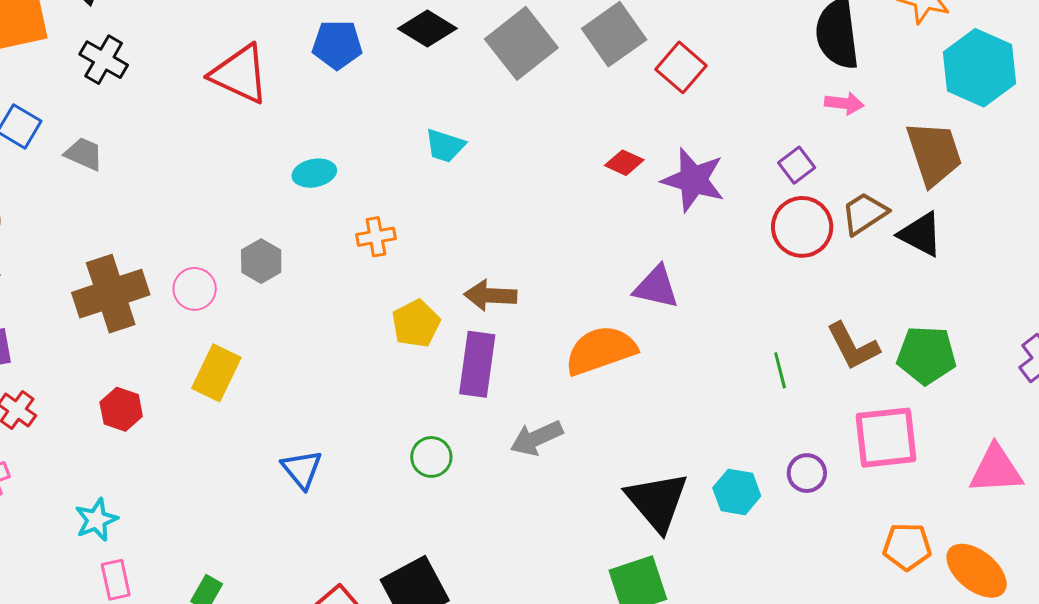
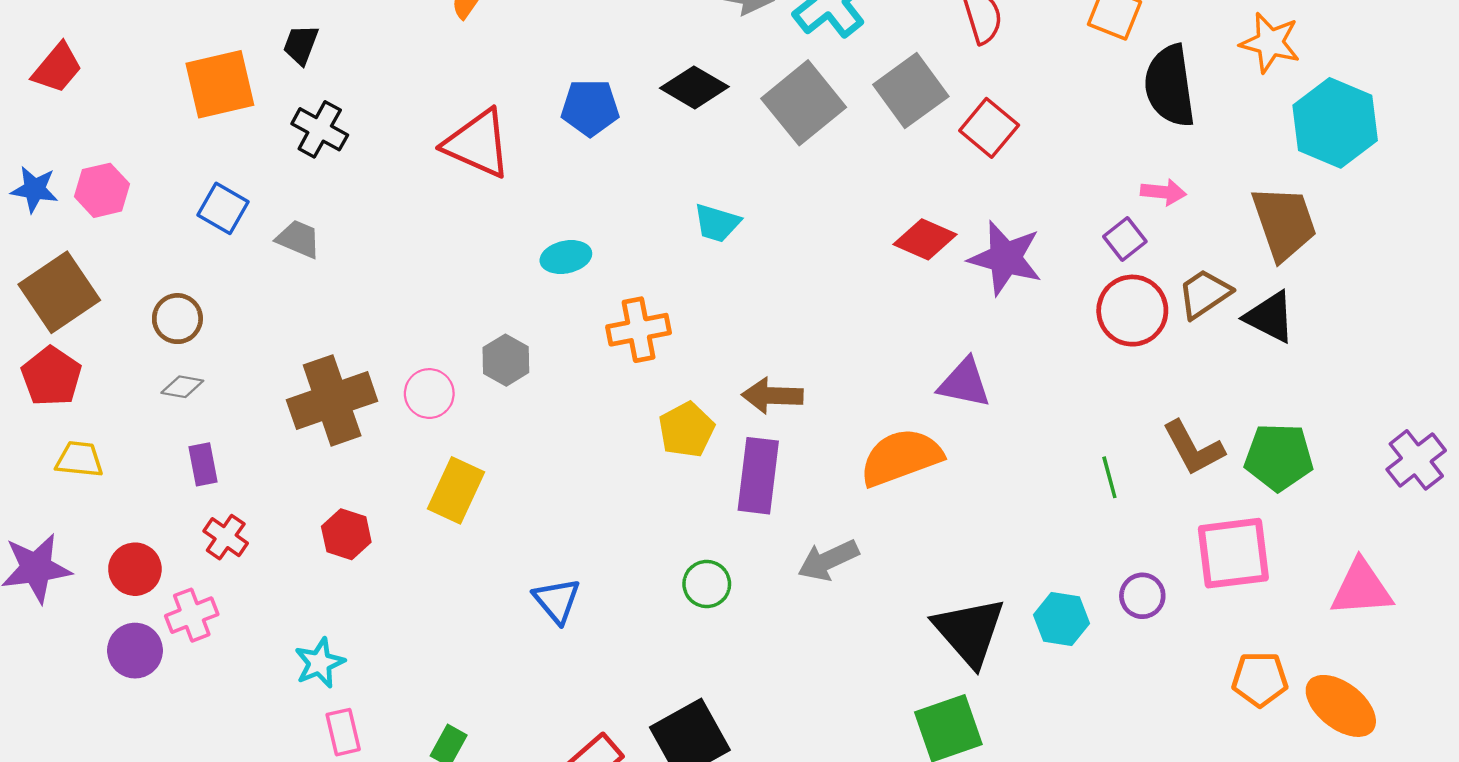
pink arrow: (844, 103) -> (1163, 192), moved
red diamond: (624, 163) -> (925, 239), size x1.4
orange cross: (376, 237) -> (639, 330), size x1.4

